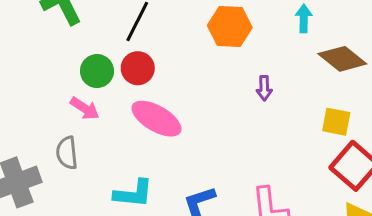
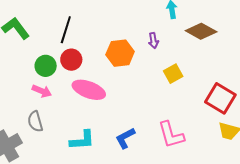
orange hexagon: (230, 27) -> (120, 53), moved
purple arrow: (264, 88) -> (153, 41), moved
yellow square: (336, 122) -> (173, 74), moved, turned -30

